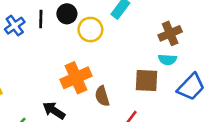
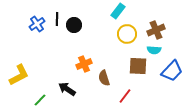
black circle: (67, 14) -> (74, 25), moved
yellow circle: (90, 30) -> (127, 34), moved
orange cross: (76, 78) -> (84, 64), size x0.7

